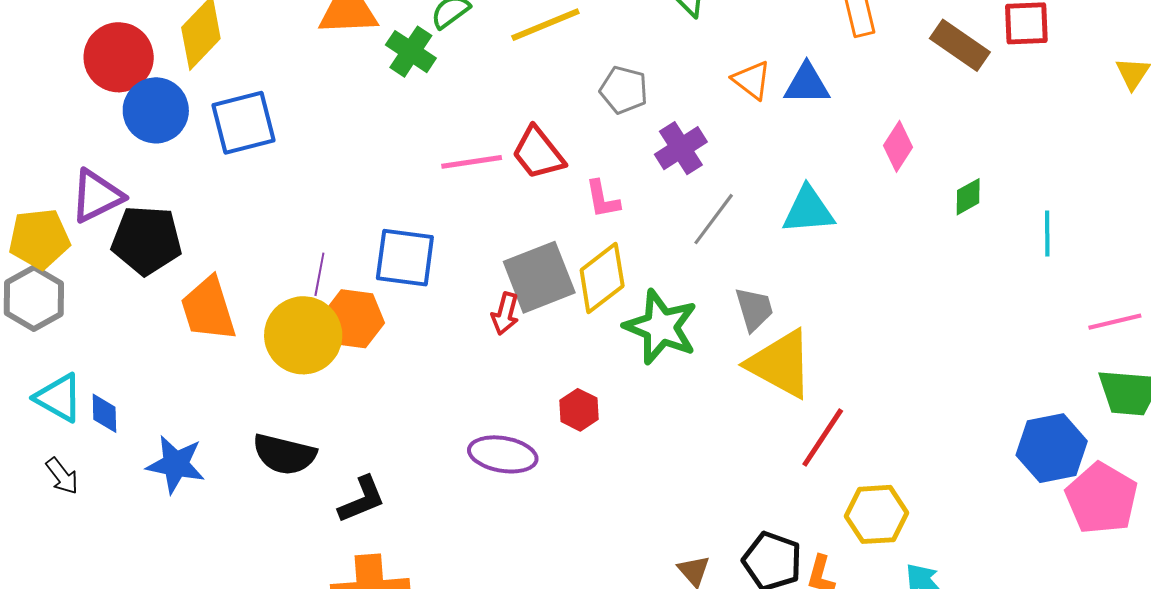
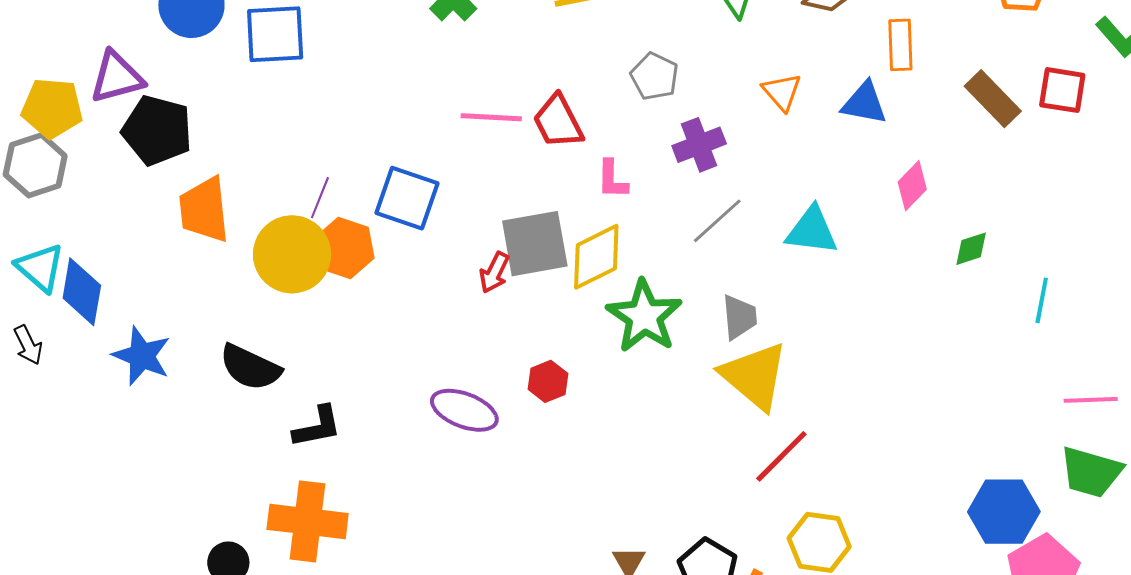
blue triangle: (807, 84) -> (864, 103), moved
blue diamond: (104, 413) -> (82, 292), size x1.6

